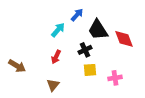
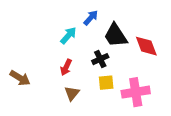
pink cross: (115, 78) -> (136, 92), size x1.6
brown triangle: (53, 85) -> (72, 93), moved

